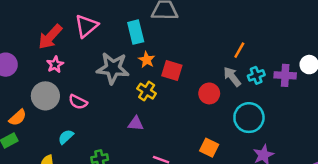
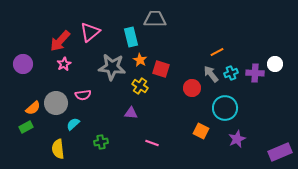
orange line: (239, 50) -> (217, 52), turned 32
gray circle: (45, 96) -> (56, 103), moved
pink semicircle: (78, 102) -> (83, 95), turned -35
orange square: (209, 148) -> (201, 131), moved

